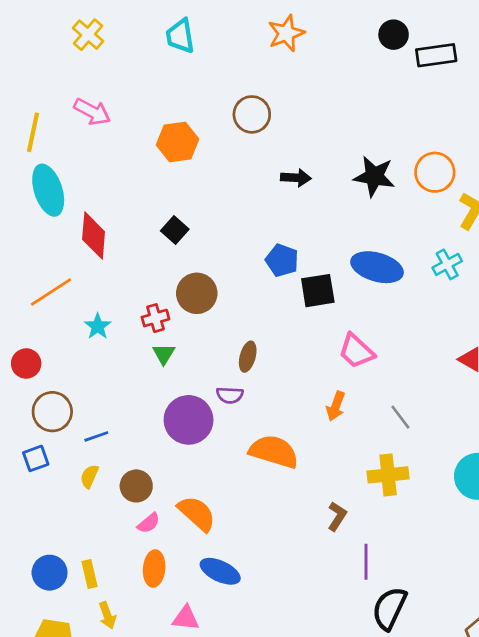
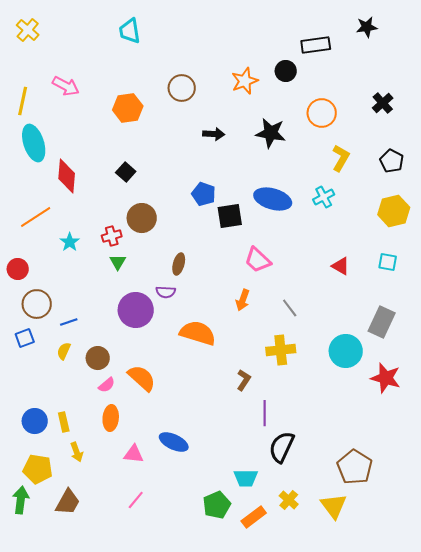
orange star: (286, 33) -> (245, 81), moved
yellow cross: (88, 35) -> (28, 30), moved
black circle: (394, 35) -> (286, 71), moved
orange circle: (435, 172) -> (322, 113), moved
blue ellipse: (220, 571) -> (174, 442), moved

